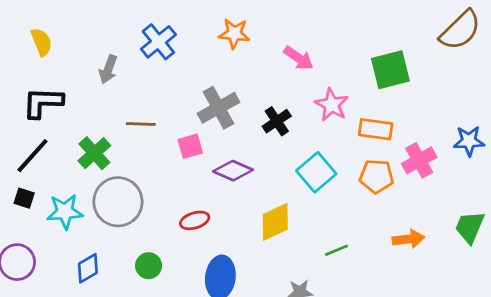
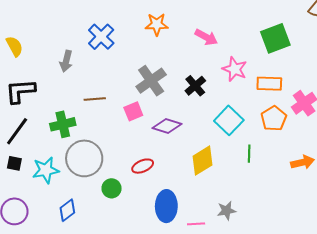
green cross: (94, 153) -> (63, 124), turned 35
orange pentagon: (376, 176) -> (274, 119), turned -30
green line: (336, 250) -> (249, 154), moved, turned -60
green circle: (149, 266) -> (112, 188), moved

